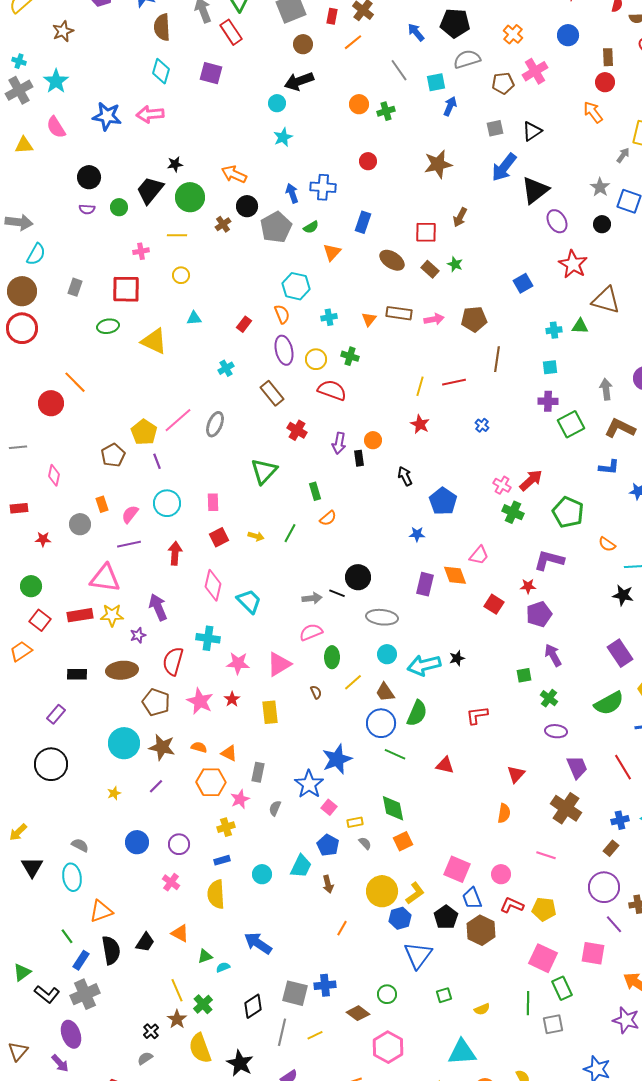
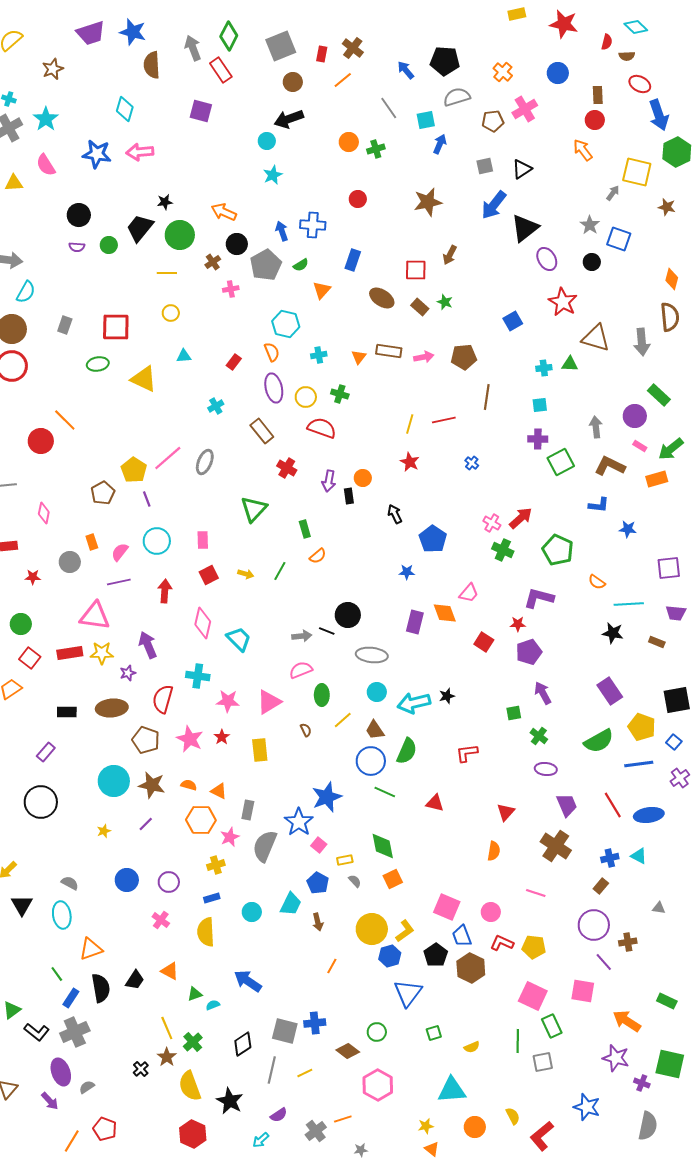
cyan diamond: (161, 71) -> (125, 109), moved
pink cross: (141, 251) -> (231, 289), moved
gray semicircle: (275, 808) -> (265, 846), size x2.0
gray semicircle: (145, 1058) -> (87, 1087), moved

